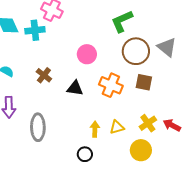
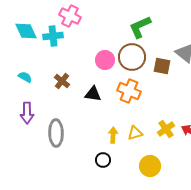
brown circle: (136, 51) -> (132, 57), moved
brown square: (144, 82) -> (162, 66), moved
yellow circle: (141, 150) -> (150, 166), moved

